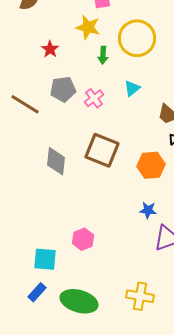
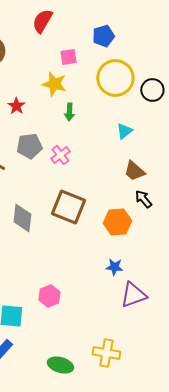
yellow circle: (137, 38) -> (115, 78), moved
cyan triangle: (132, 88) -> (124, 131), moved
green ellipse: (79, 301) -> (60, 365), moved, size x0.7

